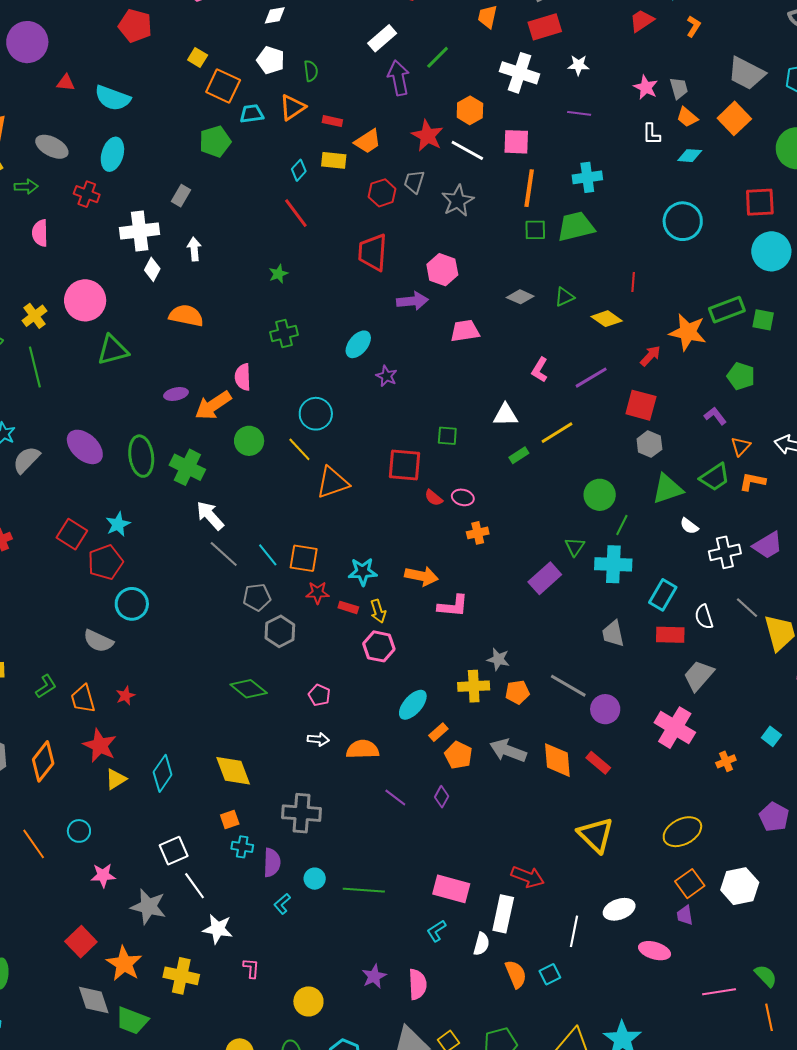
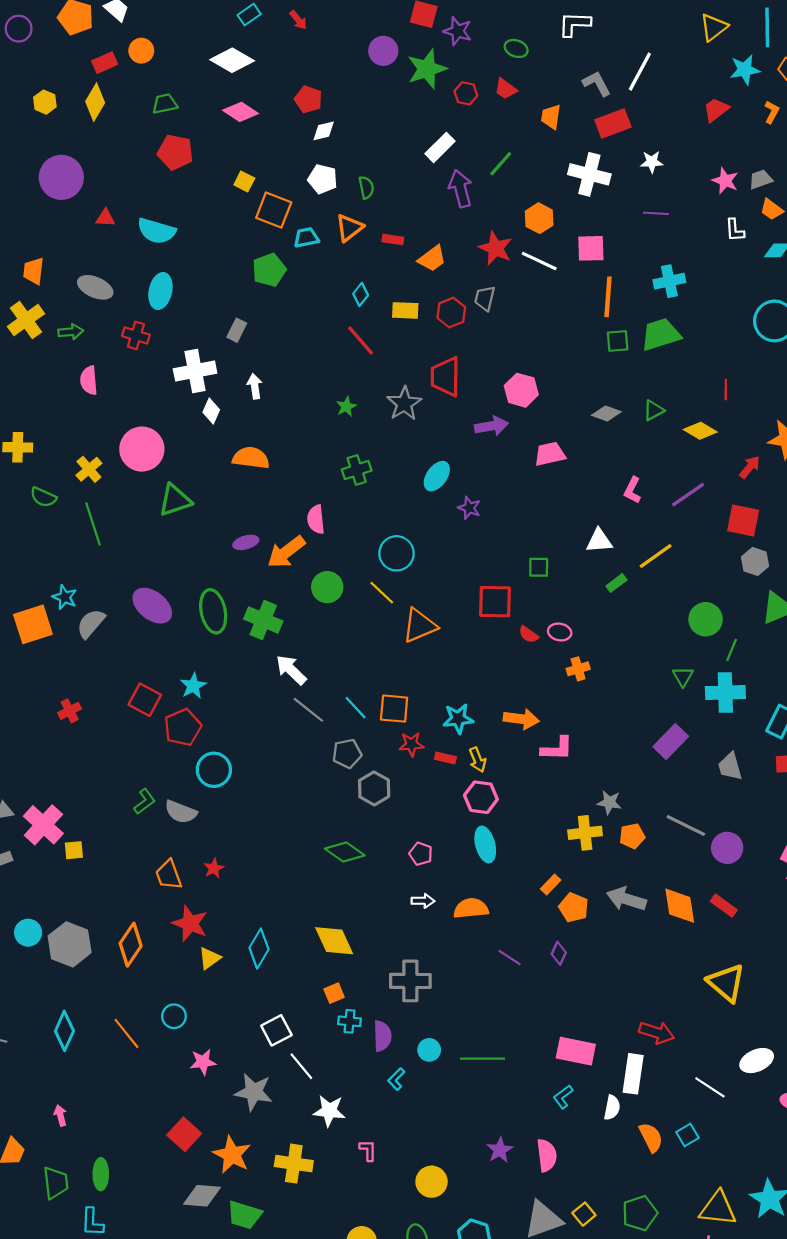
gray trapezoid: (679, 88) -> (761, 179), turned -90
yellow rectangle: (334, 160) -> (405, 310), moved
gray star: (458, 201) -> (404, 404), moved
purple rectangle: (545, 578) -> (671, 742), moved
green L-shape: (46, 686) -> (145, 801), moved
cyan ellipse: (413, 705) -> (485, 844), moved, turned -52
white line: (574, 931) -> (710, 1087), turned -64
gray diamond: (94, 1000) -> (202, 1196), turned -63

